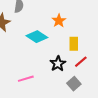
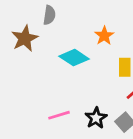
black star: (58, 64) -> (96, 118), moved

